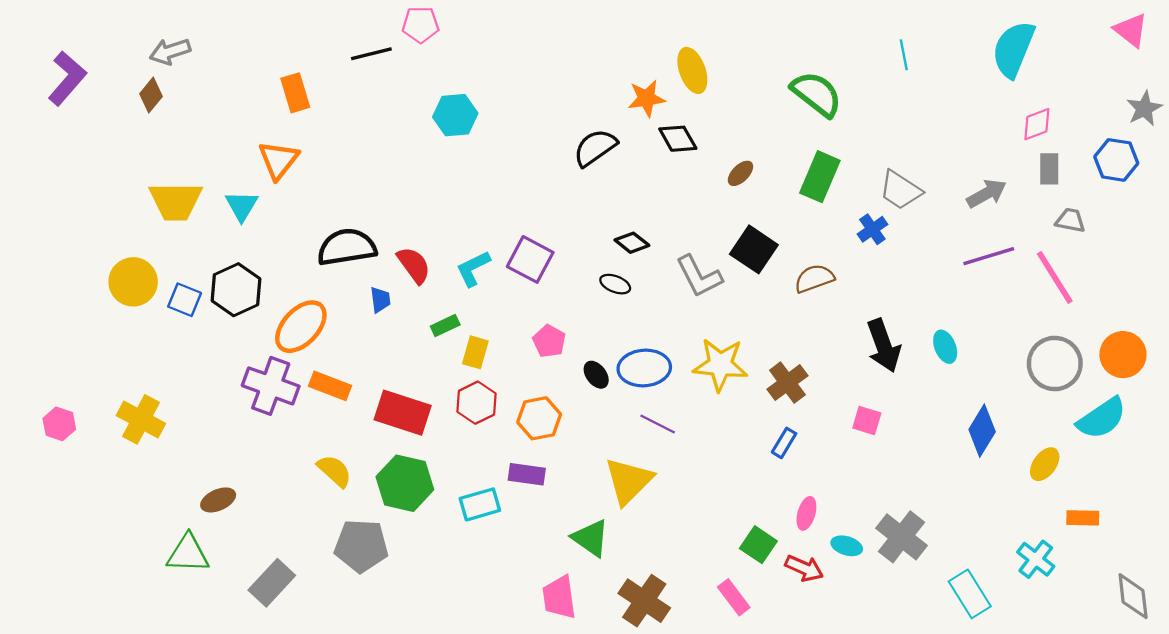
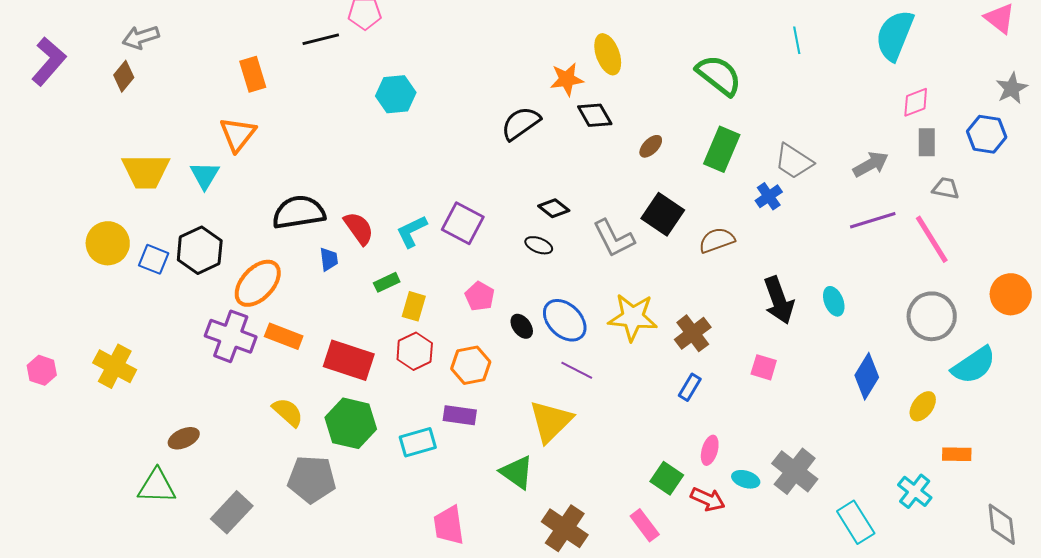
orange circle: (1123, 355) -> (1011, 294), moved
blue ellipse: (644, 368) -> (565, 320), turned 48
pink trapezoid: (559, 597) -> (449, 525), moved

